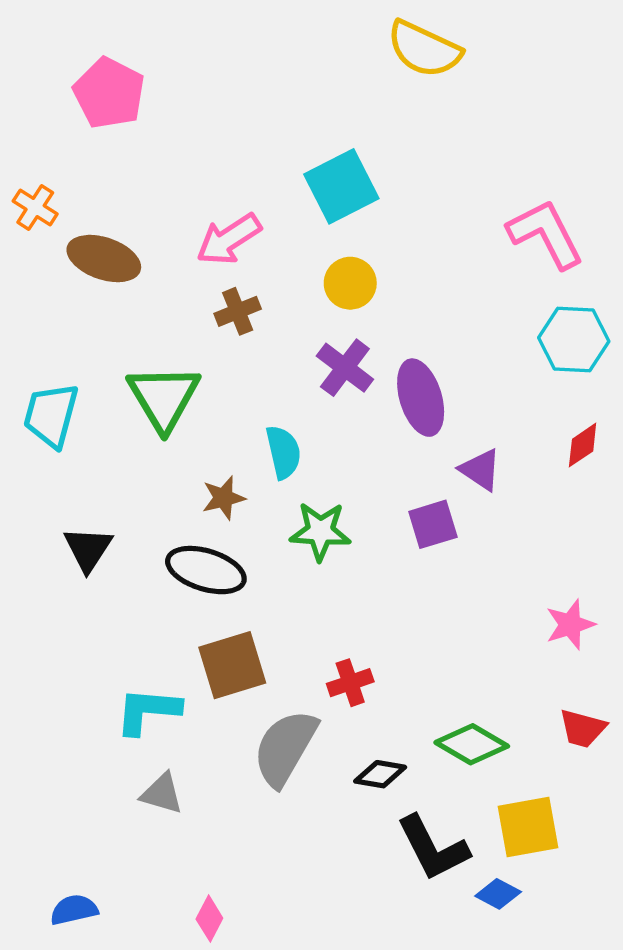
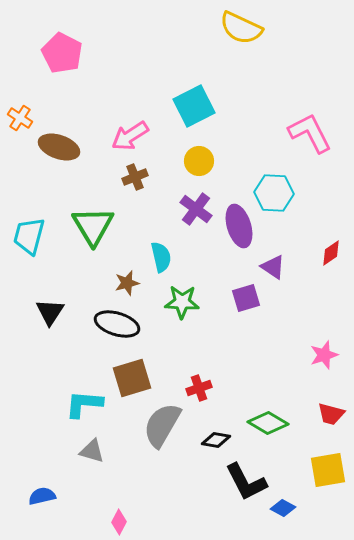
cyan hexagon: (574, 339) -> (274, 193), moved
yellow square: (528, 827) -> (328, 470), moved
blue semicircle: (74, 910) -> (42, 496), moved

